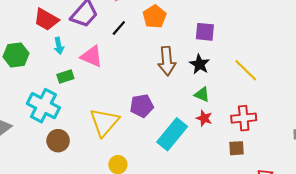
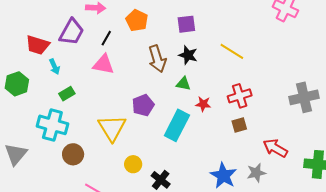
pink triangle: (92, 56) -> (103, 64), moved
green triangle: (202, 94) -> (183, 84), moved

